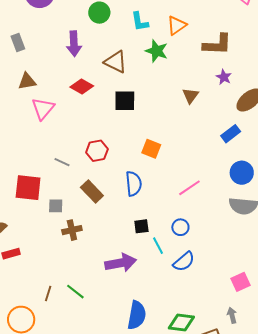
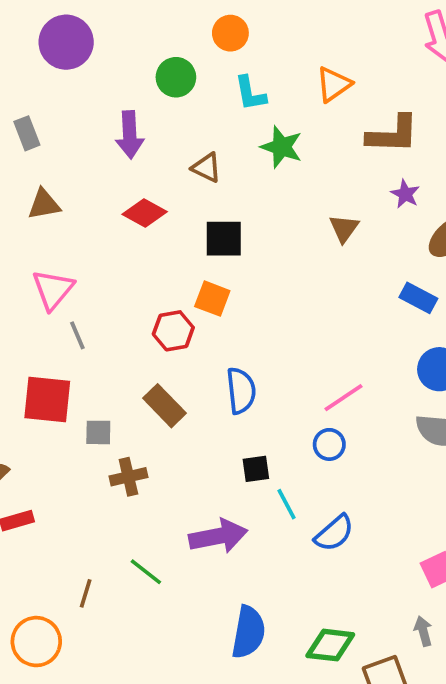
orange triangle: (177, 25) -> (334, 84), moved
brown triangle: (116, 62) -> (207, 168), size x0.7
pink triangle: (43, 109) -> (53, 290), moved
blue rectangle: (231, 134) -> (418, 298), turned 66
orange square: (151, 149) -> (212, 299), moved
gray line: (62, 162) -> (77, 335), moved, turned 42
blue circle: (180, 227) -> (329, 444), moved
green line: (75, 292) -> (146, 572), moved

